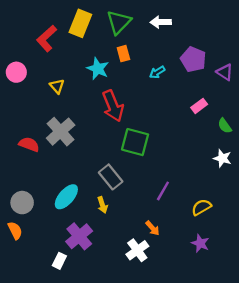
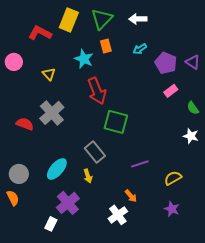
red L-shape: (47, 38) -> (40, 33), turned 70
purple pentagon: (193, 59) -> (166, 63), moved
cyan arrow: (157, 72) -> (140, 49), moved
purple line: (163, 191) -> (140, 164), turned 42

